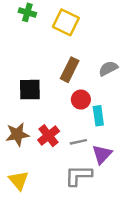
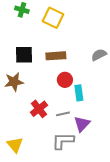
gray semicircle: (108, 68) -> (99, 55), moved
brown rectangle: (70, 70) -> (56, 56), turned 60
black square: (30, 90) -> (24, 55), moved
brown star: (17, 134) -> (14, 82), moved

